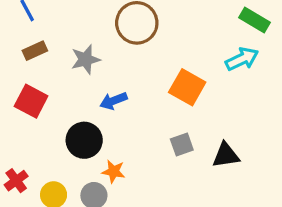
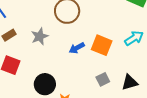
cyan arrow: (242, 59) -> (134, 38), moved
blue arrow: (113, 101) -> (77, 48), moved

